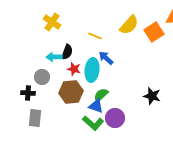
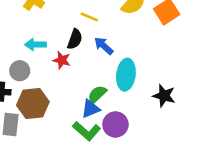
black semicircle: (67, 52) -> (75, 39), moved
cyan ellipse: (92, 70) -> (126, 75), moved
brown hexagon: (71, 92) -> (33, 103), moved
blue triangle: (96, 106) -> (91, 109), turned -42

